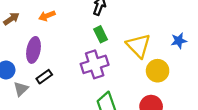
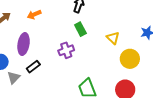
yellow triangle: (138, 46) -> (113, 38), size x0.6
purple cross: (95, 64) -> (66, 50), moved, size x0.7

